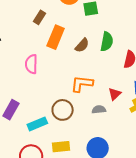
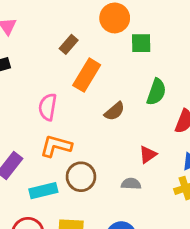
brown semicircle: (82, 45) -> (115, 111), moved
orange L-shape: (82, 84) -> (56, 146), moved
red triangle: (115, 94) -> (148, 155), moved

